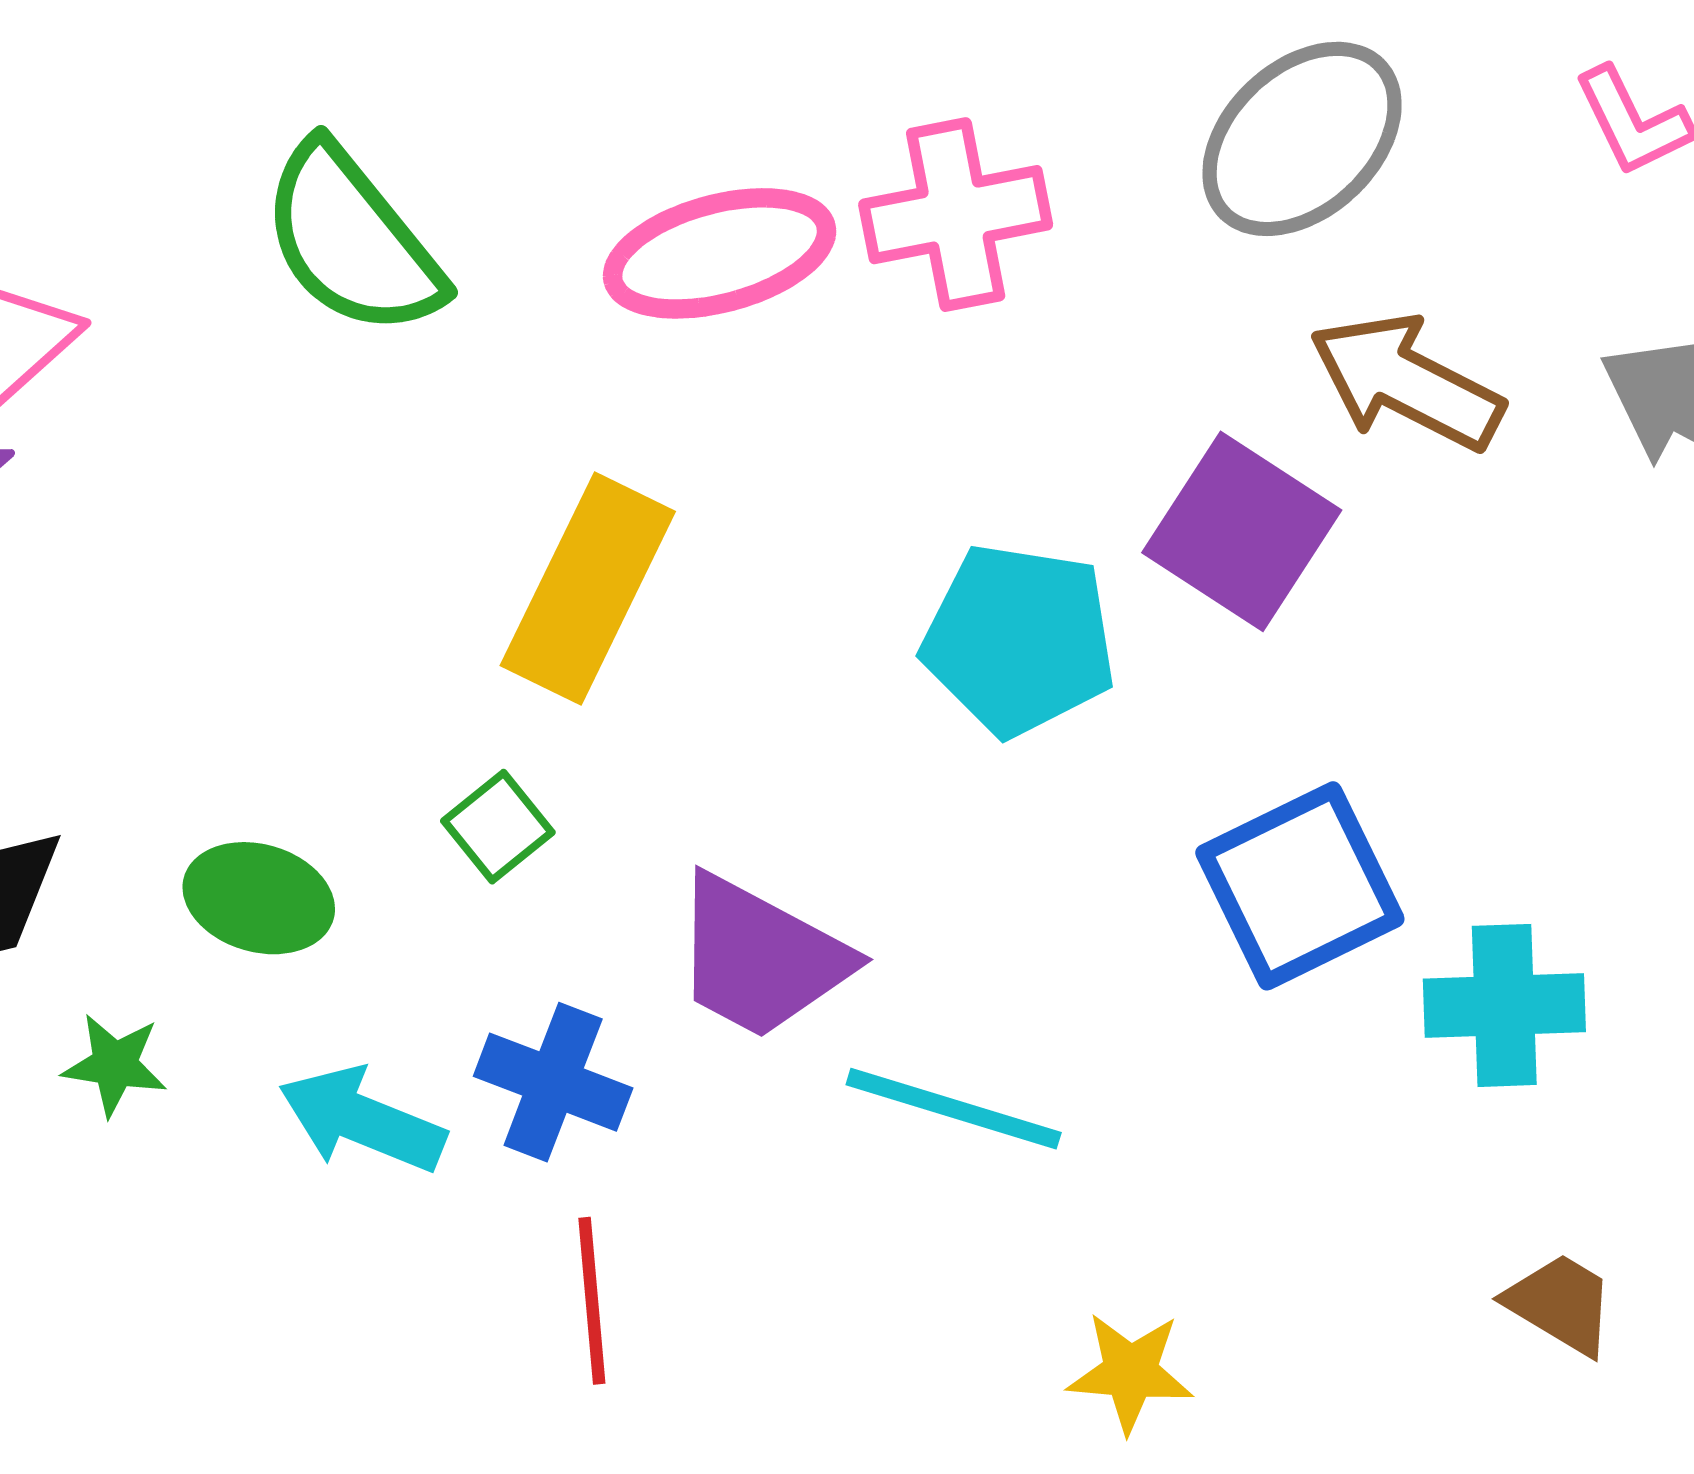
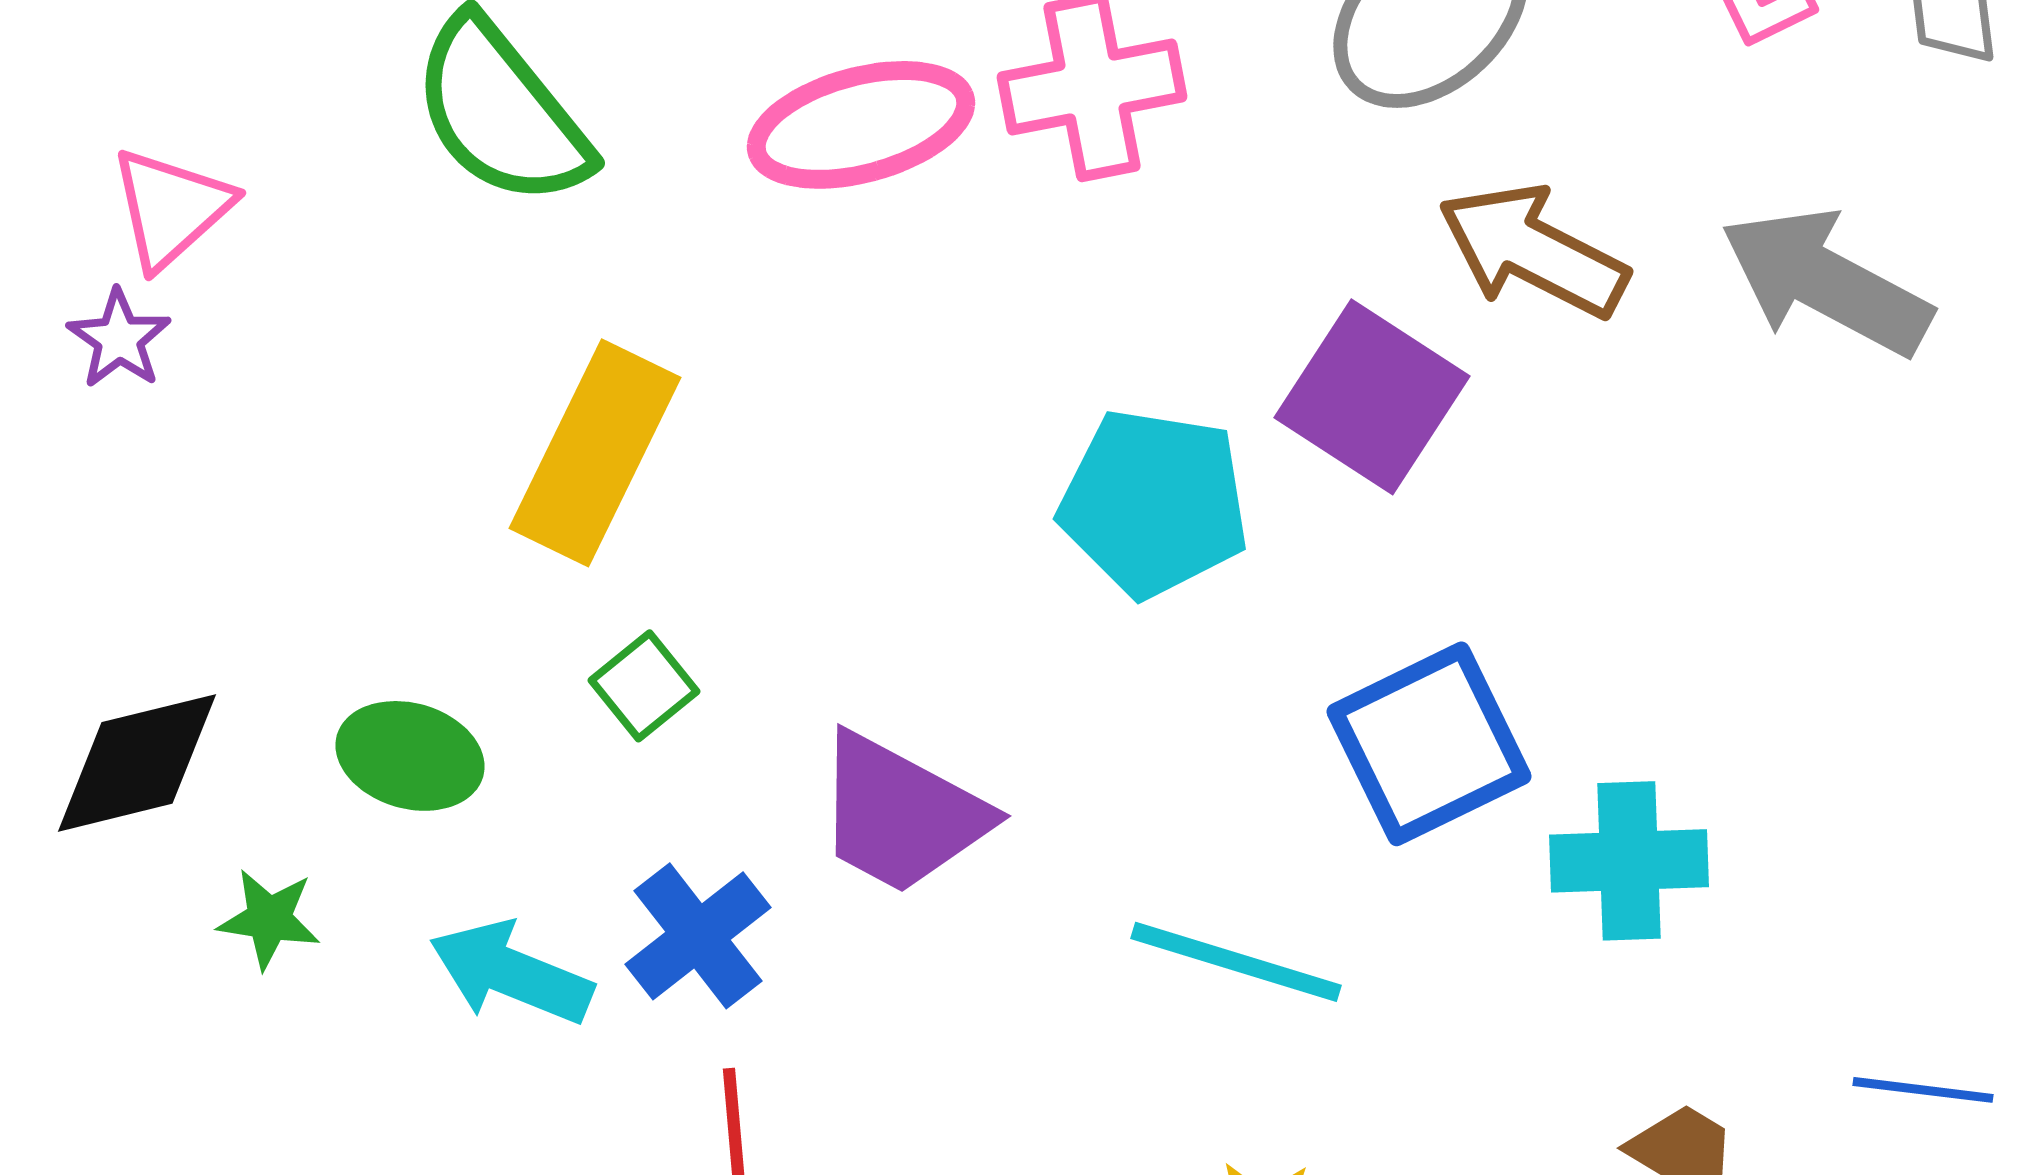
yellow rectangle: (588, 589) -> (595, 453), moved
blue cross: (553, 1082) -> (698, 936), turned 31
cyan line: (954, 1109) -> (1236, 962), moved

